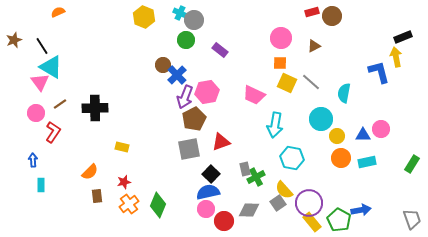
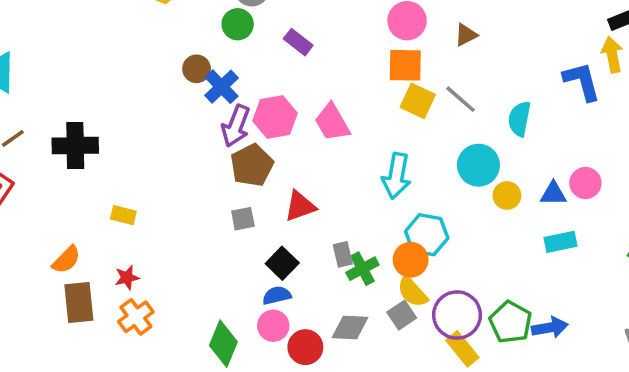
orange square: (280, 63) -> (405, 65), size x1.5
pink trapezoid: (254, 95) -> (332, 122), moved, turned 35
gray square: (189, 149) -> (243, 219), size x0.6
orange circle: (341, 158) -> (411, 260), moved
blue semicircle: (208, 192) -> (277, 295), size x0.7
brown rectangle: (97, 196) -> (79, 303), size x1.6
green diamond: (158, 205) -> (223, 344), moved
green pentagon: (339, 220) -> (511, 322), moved

